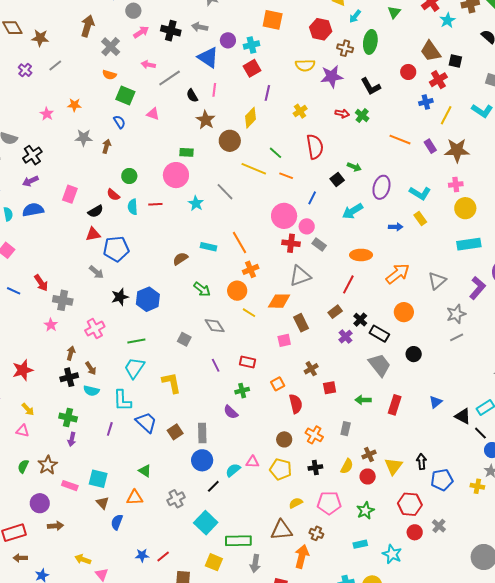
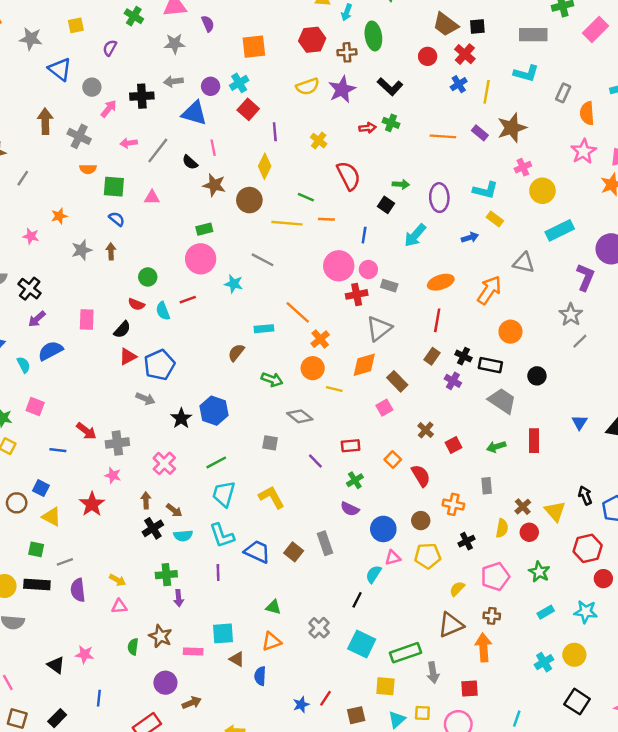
gray triangle: (437, 281) -> (524, 263), moved, turned -48
red star: (23, 370) -> (92, 504), moved
blue circle: (202, 460) -> (383, 529), moved

